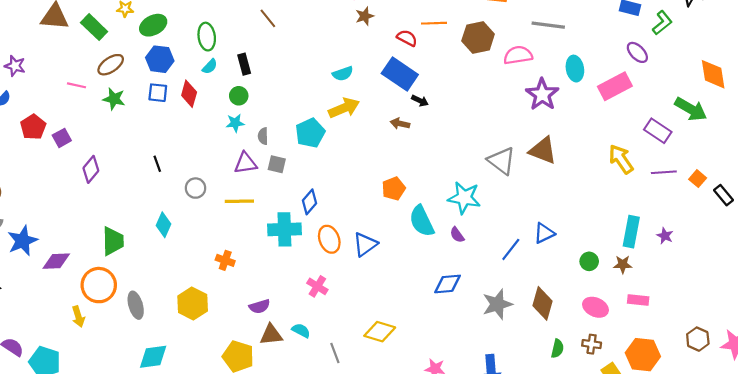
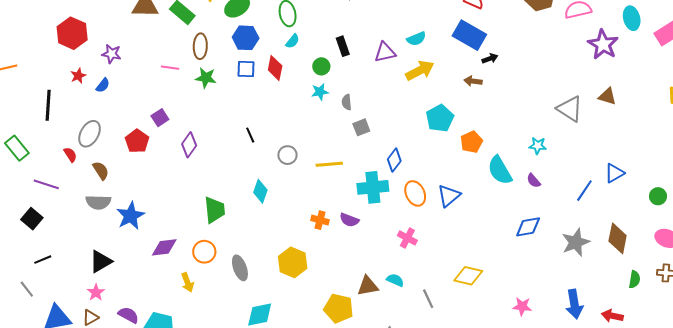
black rectangle: (244, 64) -> (343, 46), moved
brown ellipse: (111, 65) -> (200, 46), turned -50
black arrow: (420, 101) -> (490, 59), turned -42
red pentagon: (33, 127) -> (137, 141), moved
cyan pentagon: (310, 133) -> (440, 118), moved
brown triangle: (543, 150) -> (607, 96), size x0.7
purple triangle: (245, 163) -> (385, 52), moved
gray square: (277, 164) -> (361, 127), turned -30
cyan star: (464, 198) -> (538, 146), size x0.6
purple diamond: (56, 261) -> (164, 247), moved
orange circle: (99, 285) -> (204, 252), size x0.7
purple semicircle: (260, 306) -> (349, 220), moved, turned 42

